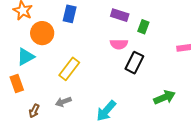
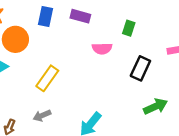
purple rectangle: (120, 15) -> (80, 16), moved
black rectangle: (134, 63) -> (140, 68), moved

